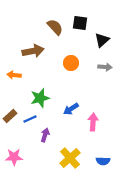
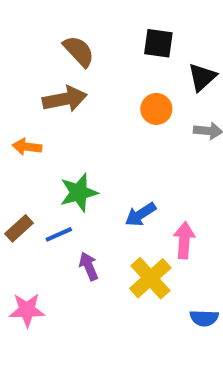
brown semicircle: (55, 27) -> (79, 51), moved
orange circle: (71, 63) -> (156, 109), moved
purple arrow: (45, 135) -> (89, 266), turned -40
yellow cross: (70, 158) -> (150, 278), moved

